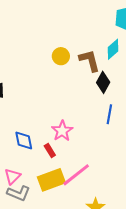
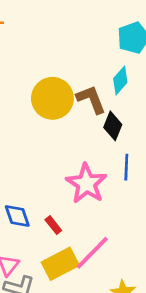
yellow circle: (61, 56) -> (52, 98), size x1.8
pink star: (62, 131) -> (86, 183), moved, size x1.4

